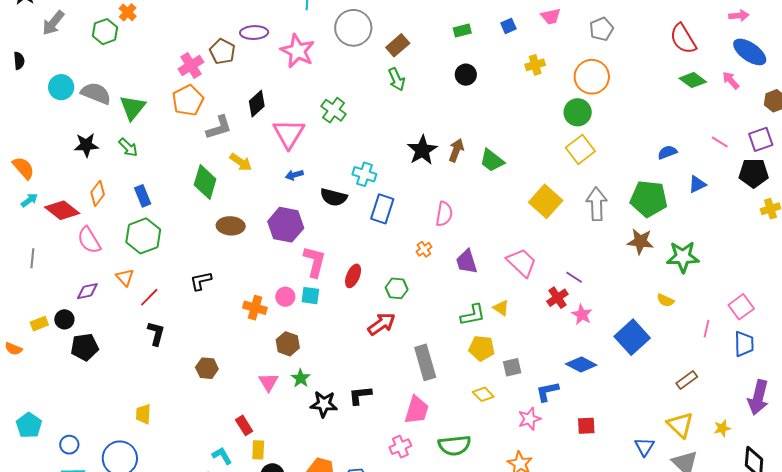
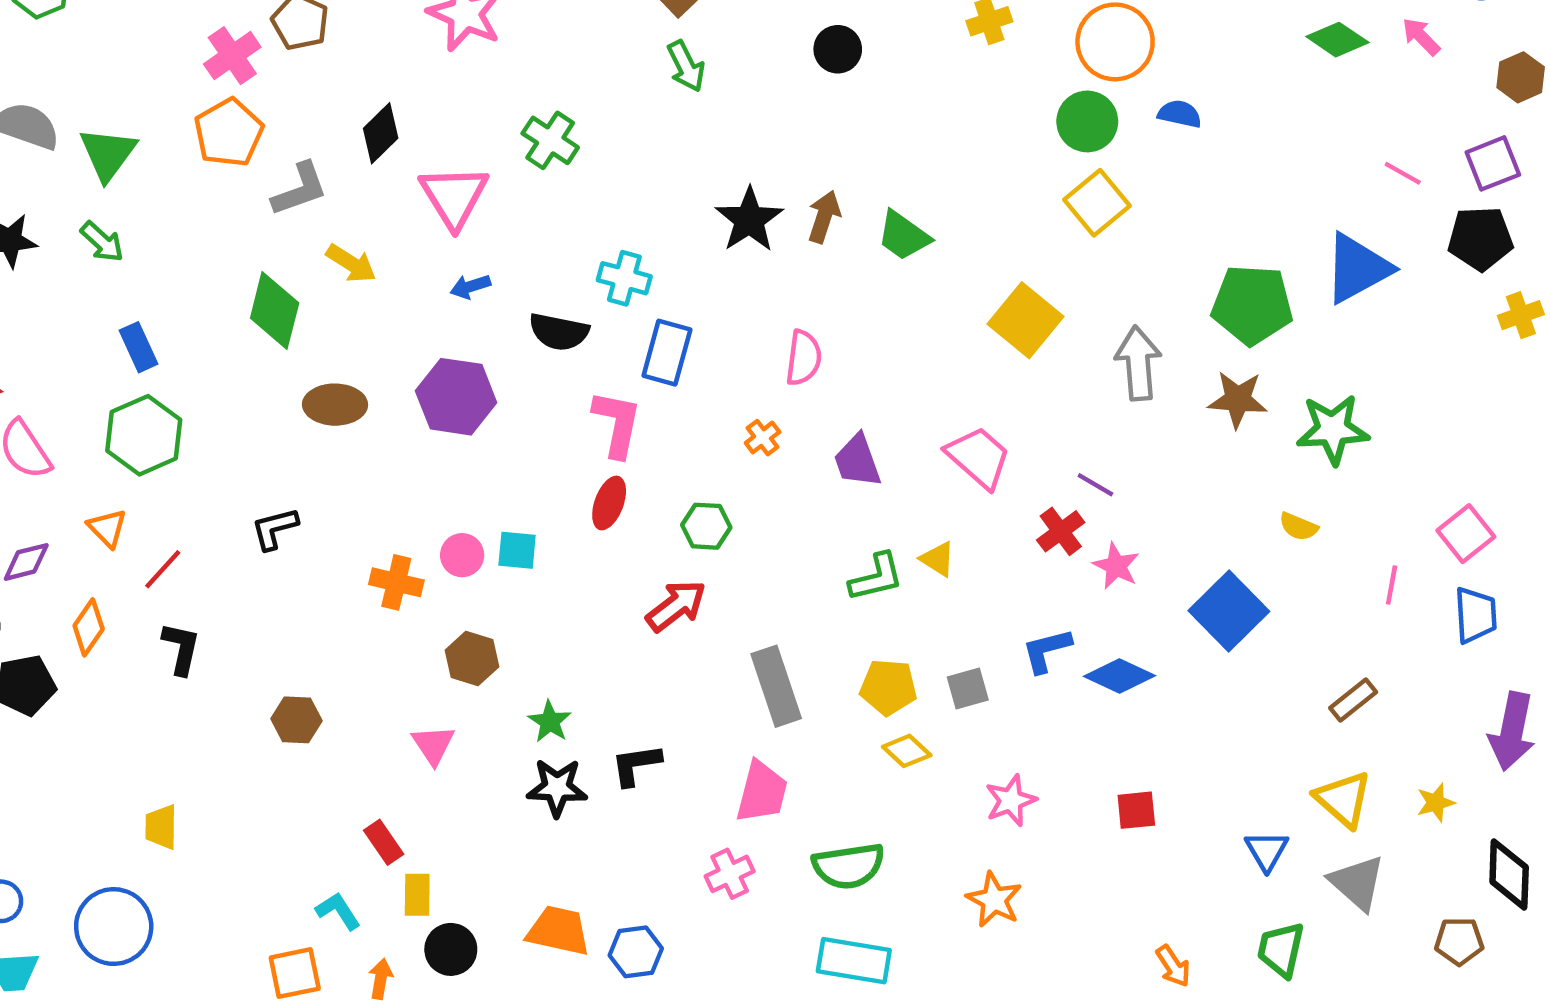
blue semicircle: (667, 152) -> (1180, 114), moved, turned 36
blue triangle: (697, 184) -> (1357, 268), size x1.8
orange diamond: (98, 193) -> (89, 627), moved
gray arrow: (597, 204) -> (1138, 363), moved
pink L-shape: (314, 262) -> (617, 424), moved
yellow pentagon: (482, 348) -> (888, 687), moved
green star: (301, 378) -> (550, 722), moved
blue L-shape: (547, 391) -> (1047, 650), moved

